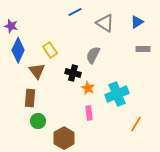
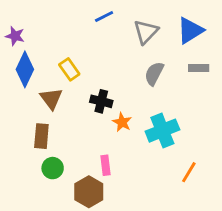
blue triangle: (137, 22) -> (190, 30), size x1.5
gray triangle: (105, 23) -> (146, 32), turned 42
gray semicircle: (93, 55) -> (154, 74), moved
pink rectangle: (89, 113) -> (105, 165), moved

